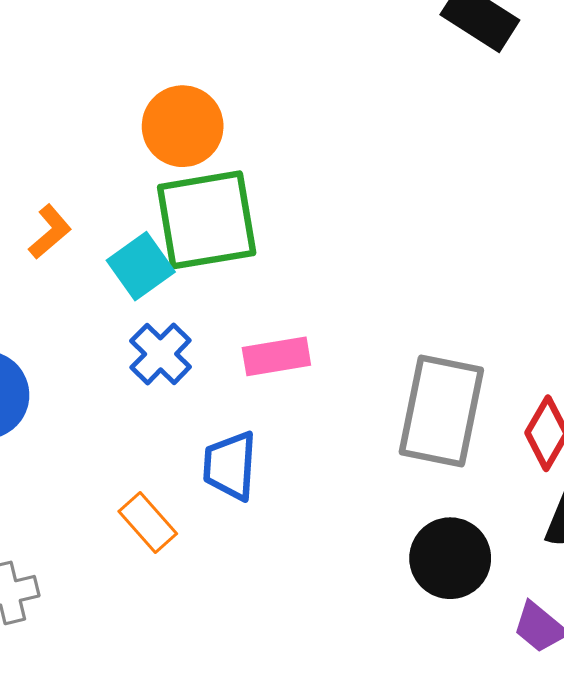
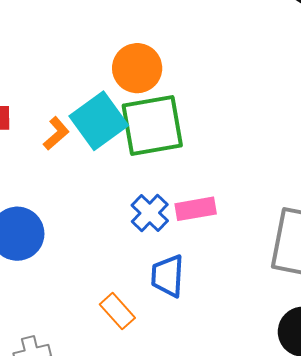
cyan square: (141, 266) -> (99, 121), moved, size x1.4
blue cross: (161, 354) -> (150, 213), moved

